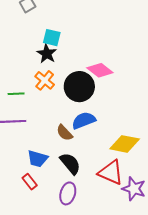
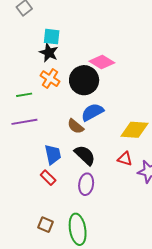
blue trapezoid: (38, 159) -> (53, 155), turned -110
red triangle: (111, 172) -> (125, 159), size x0.6

